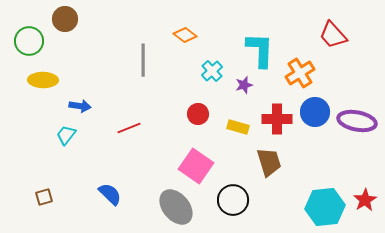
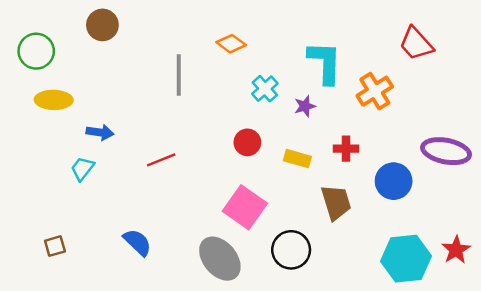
brown circle: (65, 19) -> (102, 25), moved
blue circle: (315, 112) -> (394, 181), moved
red cross: (277, 119) -> (346, 149), size x0.7

